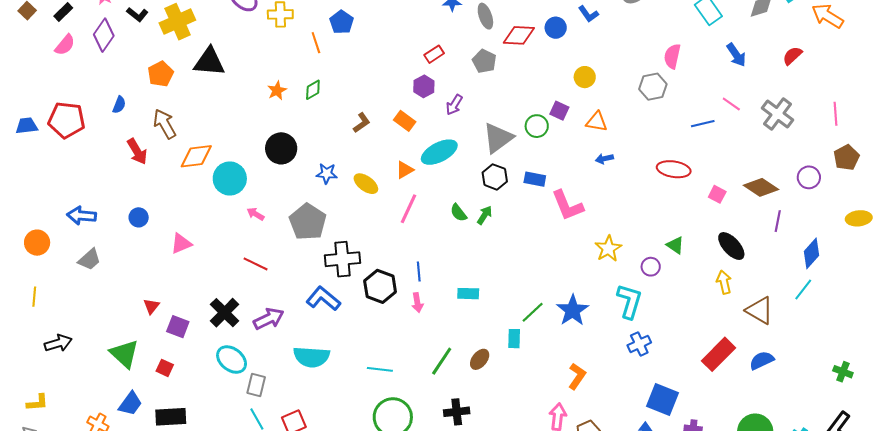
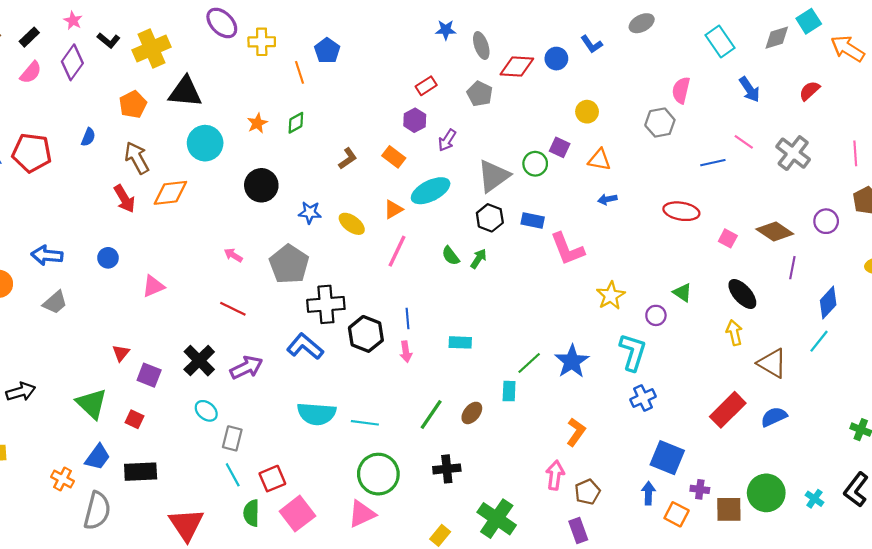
red arrow: (137, 151) -> (124, 199), moved
cyan circle: (230, 179) -> (205, 143), moved
cyan semicircle: (312, 357) -> (317, 414), moved
cyan ellipse: (232, 360) -> (206, 411), size x0.7

